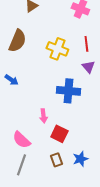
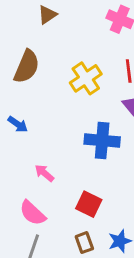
yellow cross: (57, 49) -> (86, 78), turned 35
pink arrow: (43, 116) -> (44, 173), moved, turned 136

